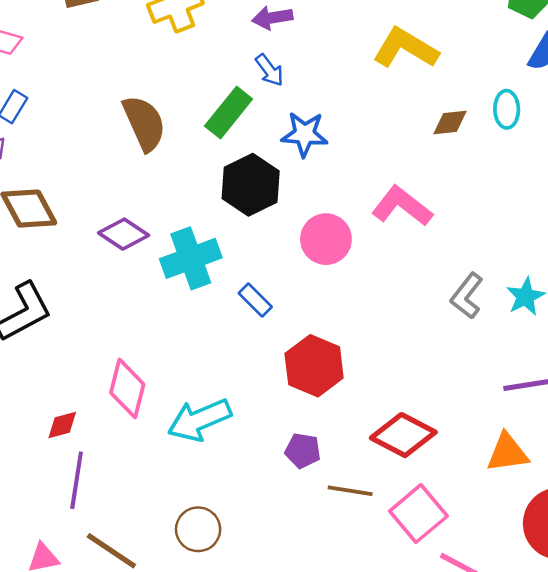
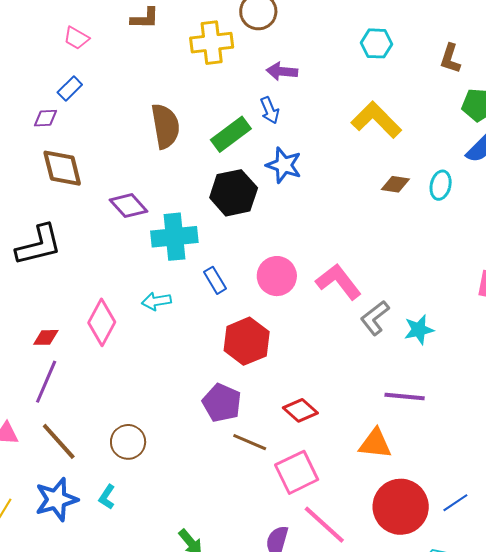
pink L-shape: (402, 206) -> (339, 282), moved
pink circle: (326, 239) -> (277, 276), moved
cyan arrow: (199, 420) -> (156, 301), moved, size x0.6
red diamond: (403, 435) -> (300, 410), size x0.7
purple pentagon: (303, 451) -> (222, 403), size x1.4

